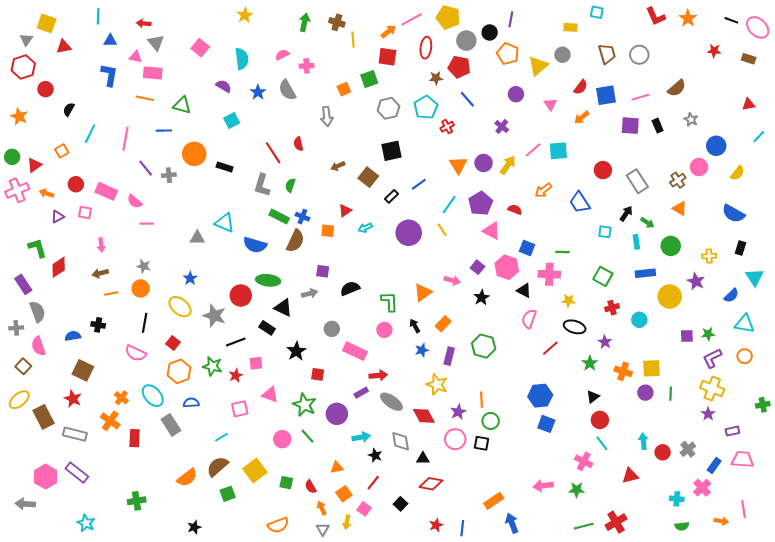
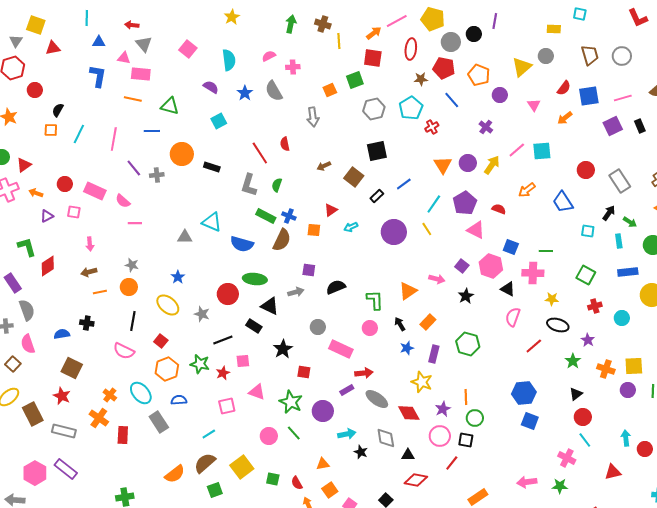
orange pentagon: (508, 54) -> (479, 75), moved
purple square: (630, 126) -> (613, 126), turned -30
orange square: (62, 151) -> (51, 130), moved, turned 32
gray star: (214, 316) -> (202, 314), size x0.7
red line: (373, 483) -> (452, 463), moved

